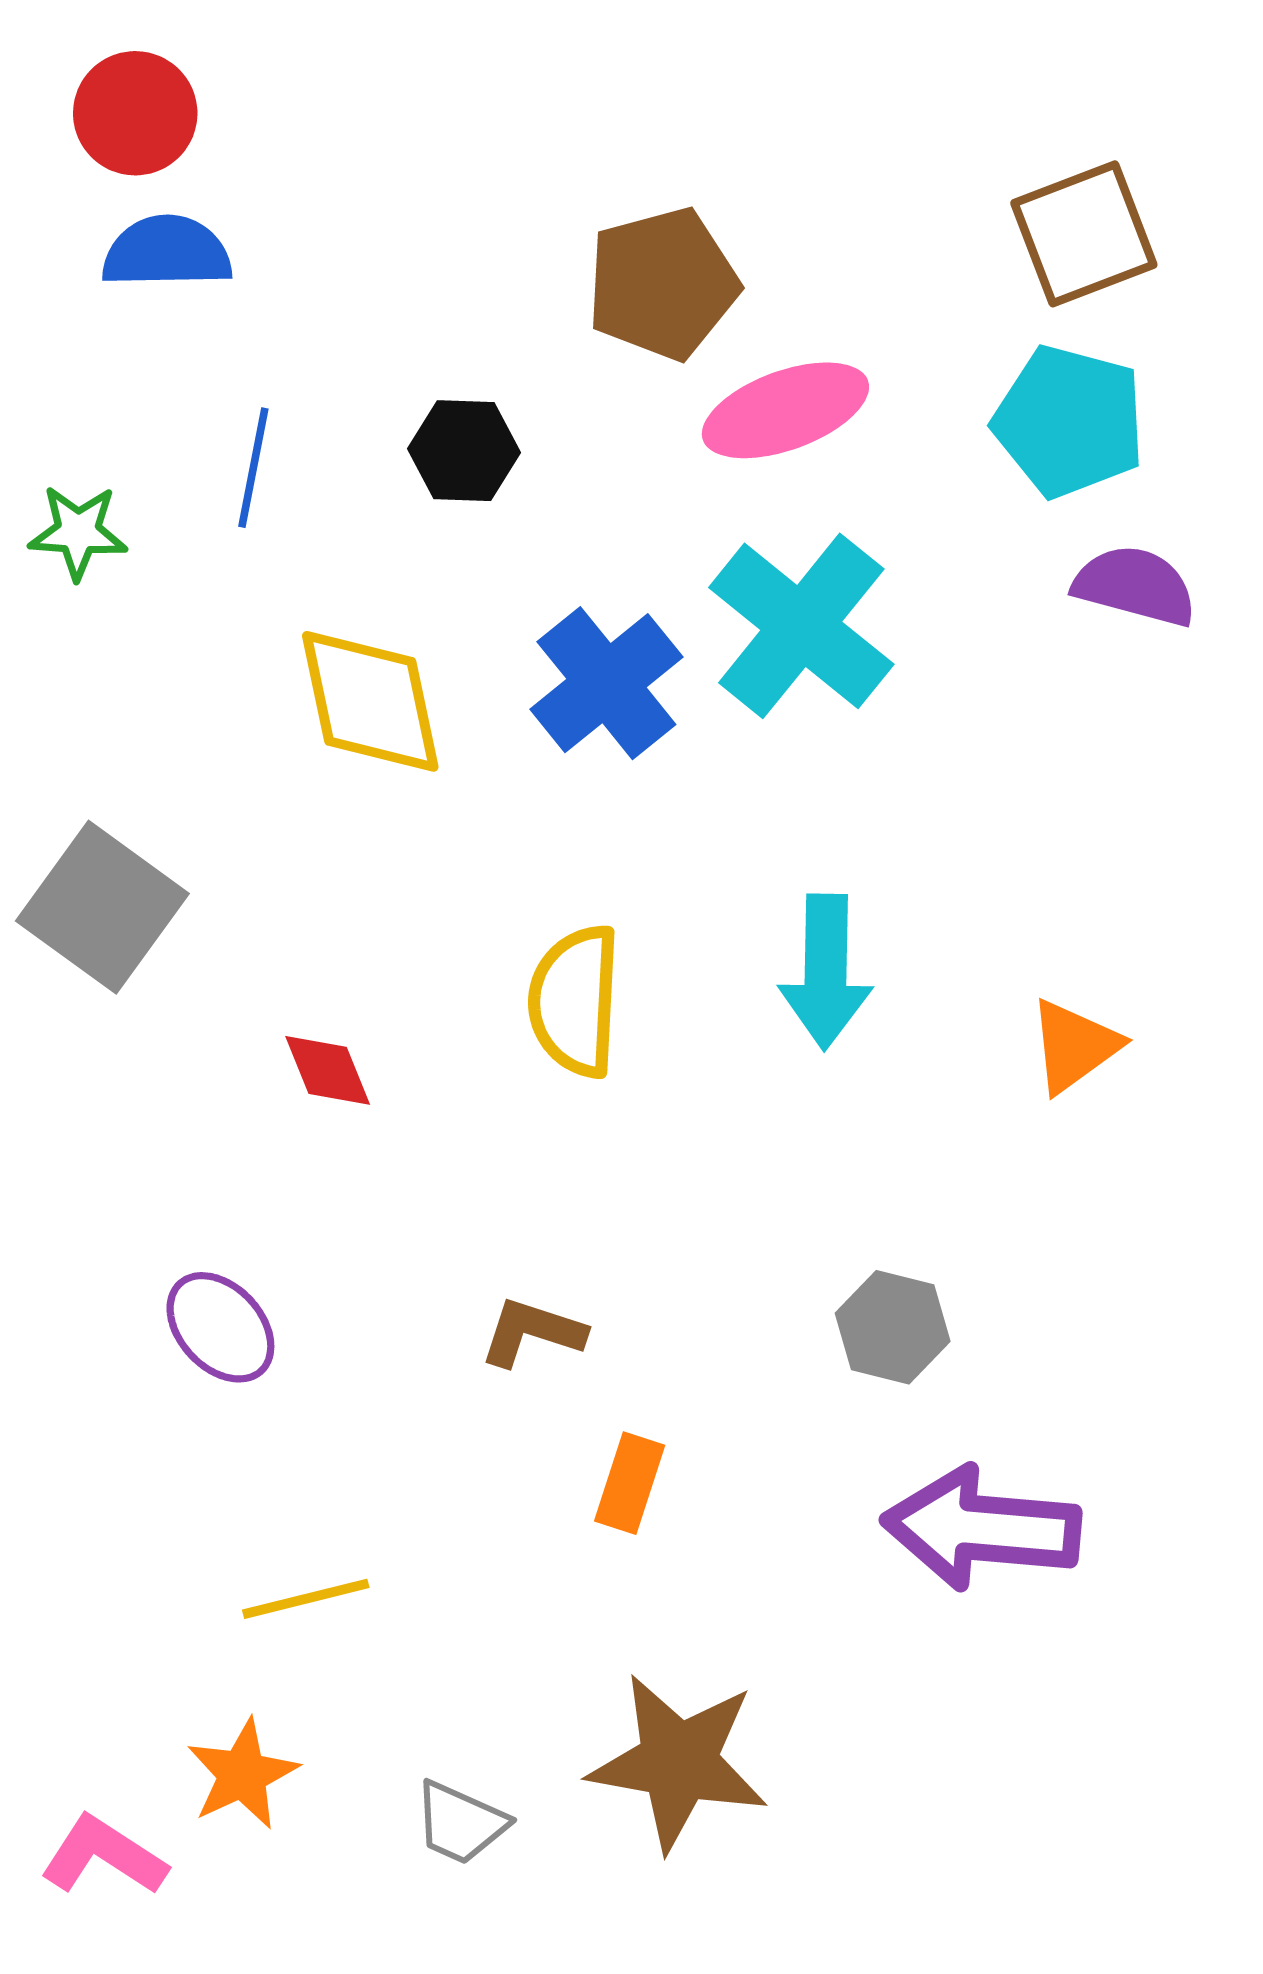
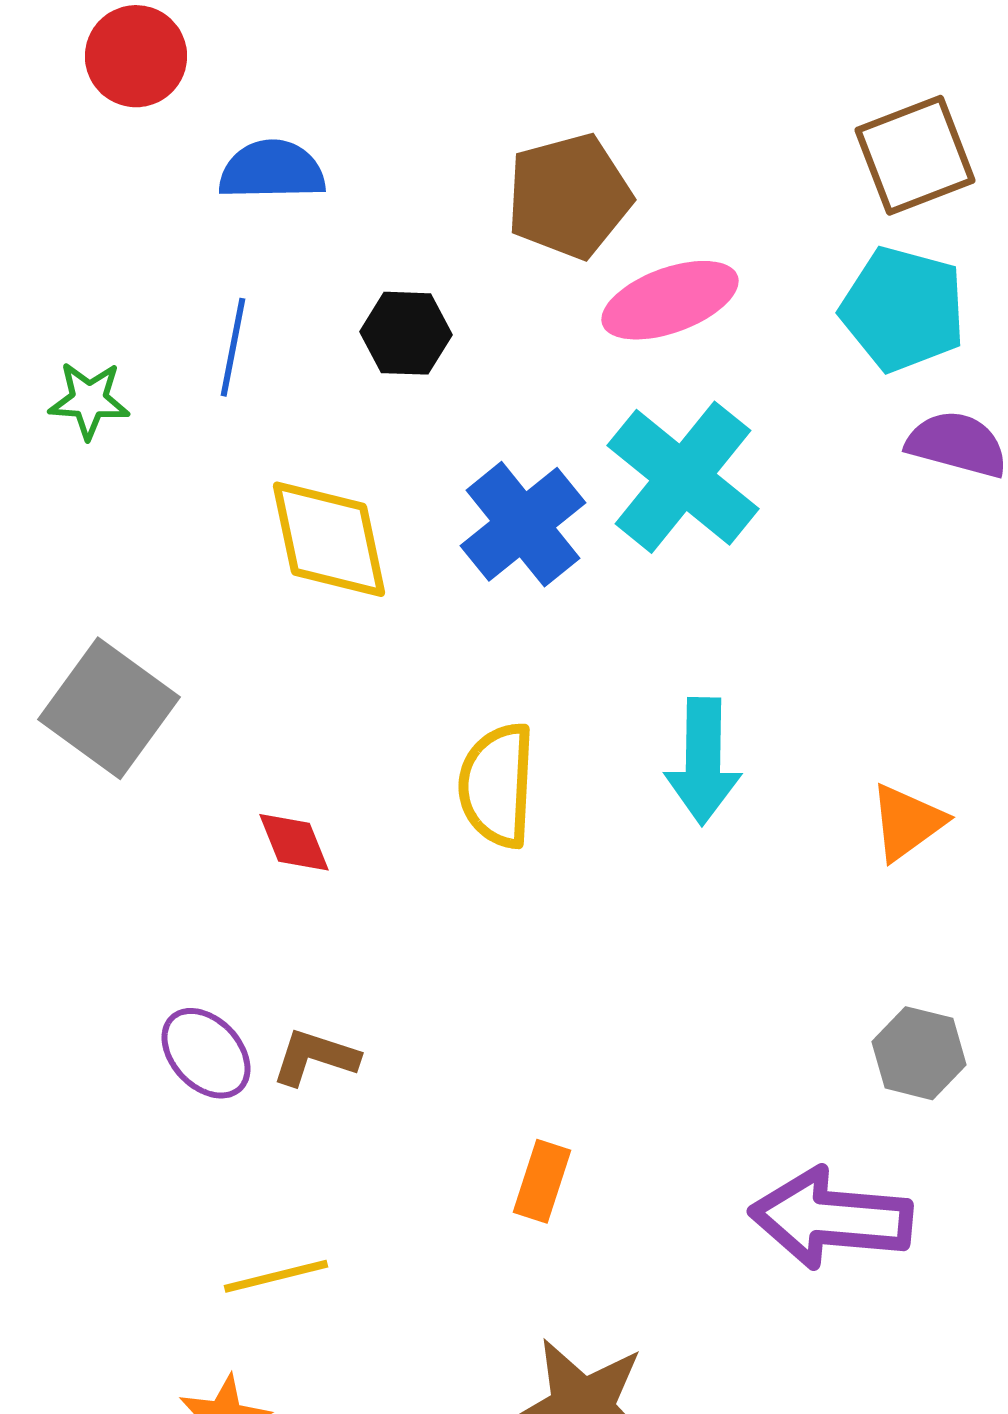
blue semicircle: (167, 252) -> (272, 170), moved
gray hexagon: (893, 1327) -> (919, 1053), moved
brown L-shape: (532, 1332) -> (315, 1057), moved

